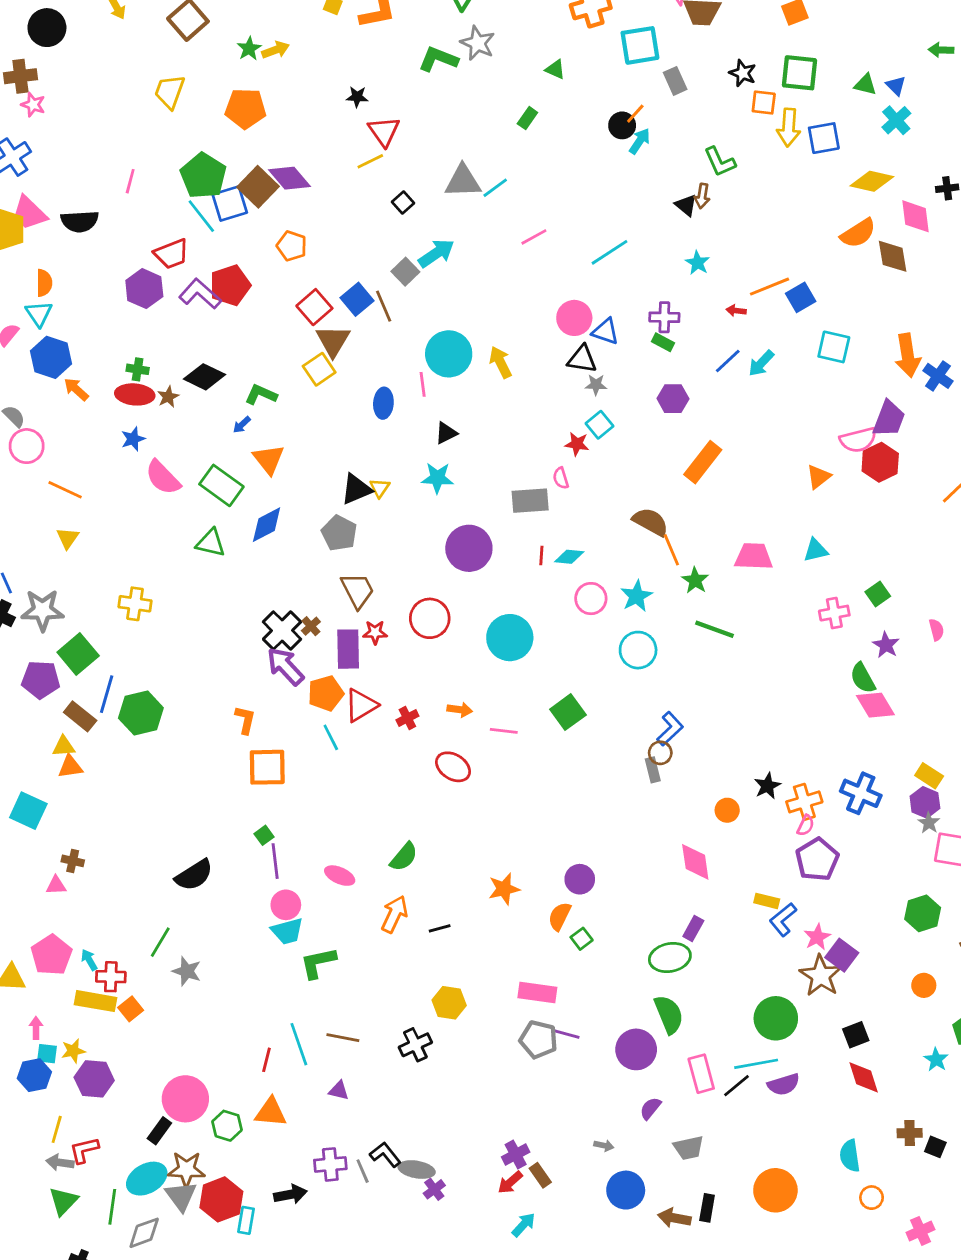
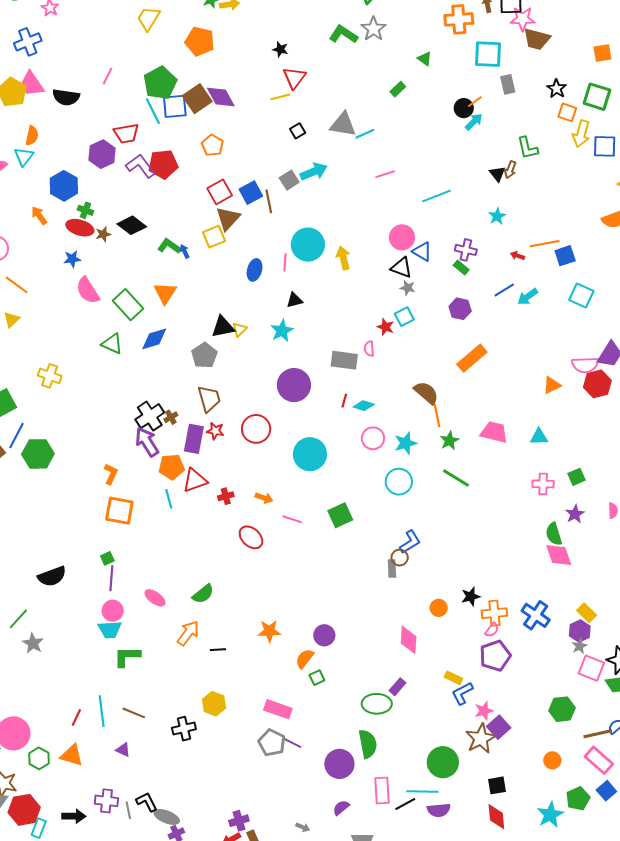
blue hexagon: (51, 357) -> (64, 186), moved
blue arrow: (242, 425) -> (185, 251), moved, turned 96
cyan star: (437, 478) -> (282, 331), turned 30
cyan star: (936, 1060) -> (550, 815), size x1.5

